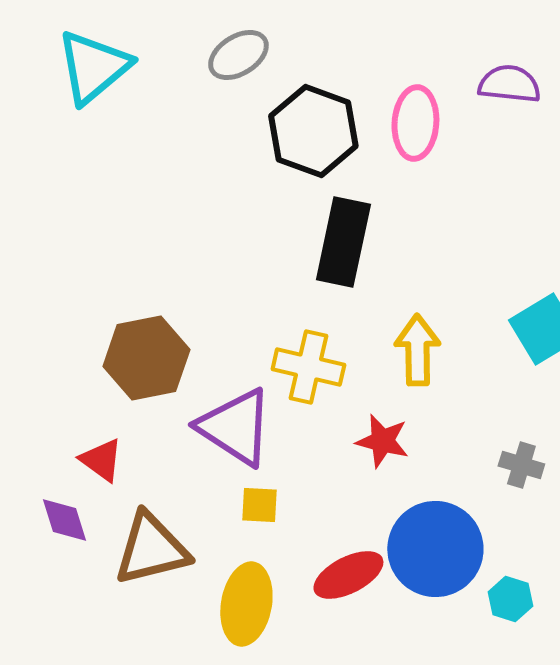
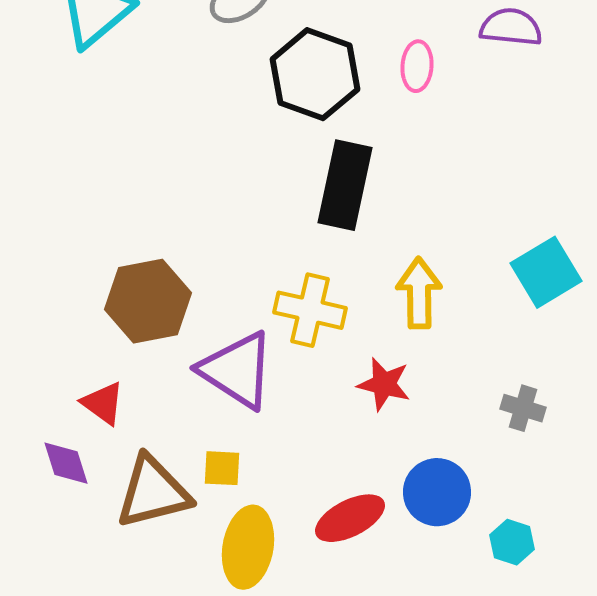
pink ellipse: (415, 123) -> (417, 66), size x0.7
yellow square: (259, 505) -> (222, 468), moved
blue circle: (435, 549) -> (437, 492), size x0.7

